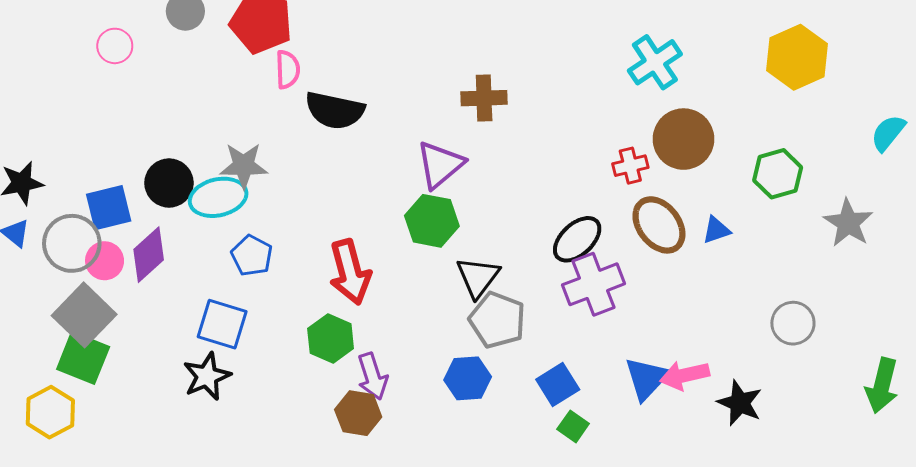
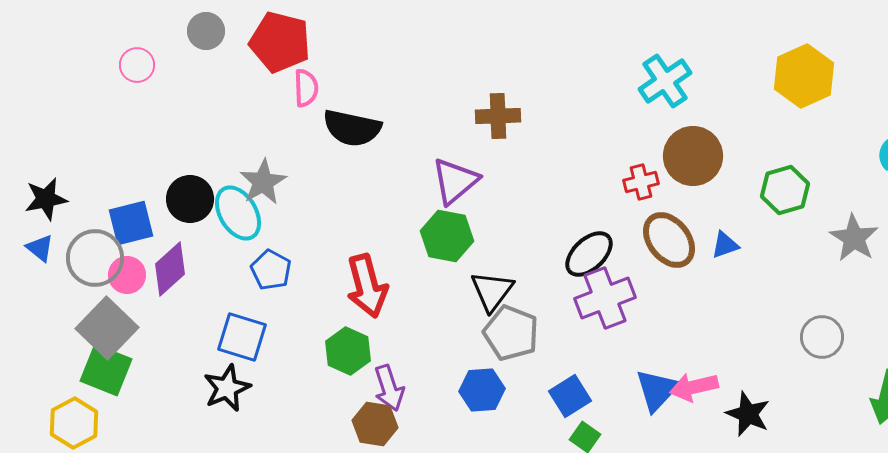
gray star: (244, 166) -> (263, 182), turned -30
cyan ellipse: (218, 197) -> (238, 213), turned 72
gray circle: (793, 323) -> (822, 337), moved

